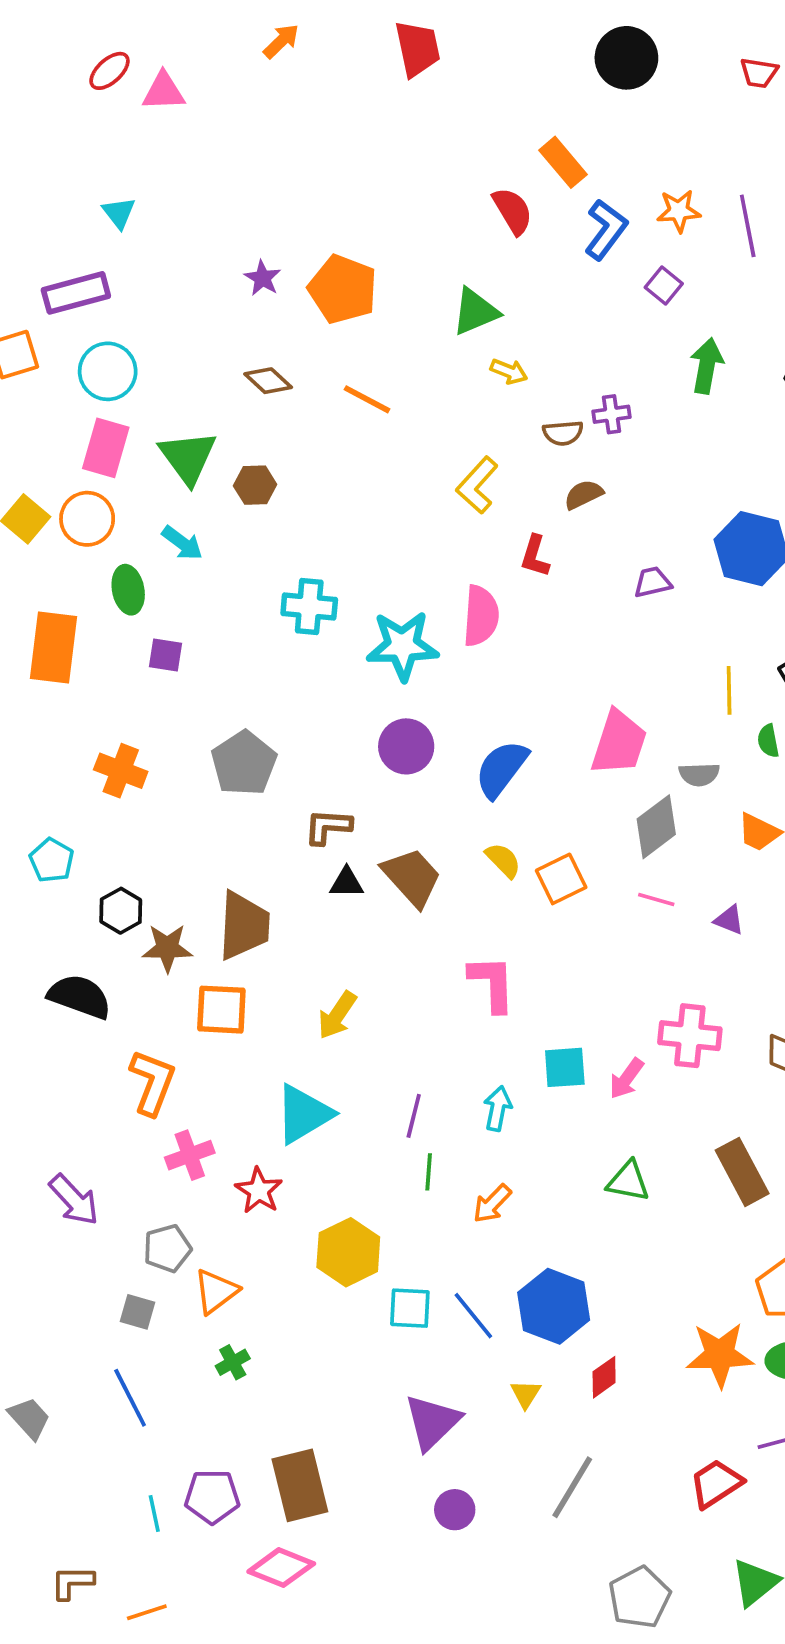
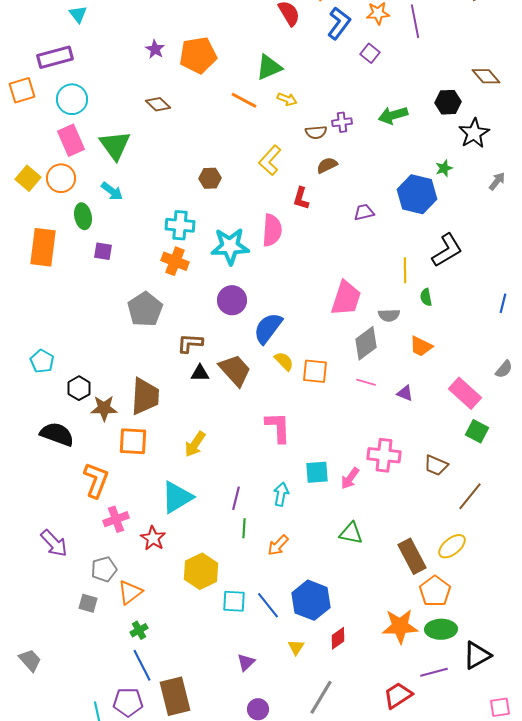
orange pentagon: (343, 289) -> (198, 55), turned -30
green arrow: (707, 366) -> (393, 115), moved, turned -116
orange line: (367, 399) -> (244, 100), moved
pink rectangle: (106, 448) -> (71, 140), turned -40
brown hexagon: (255, 485) -> (210, 178), moved
blue semicircle: (501, 769) -> (268, 328), moved
orange cross: (121, 771) -> (175, 261), moved
orange square: (561, 879) -> (315, 371), turned 32
brown rectangle: (742, 1172) -> (412, 556), moved
blue line: (130, 1398) -> (142, 665), moved
purple triangle: (432, 1422) -> (246, 662), size x0.6

